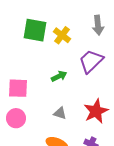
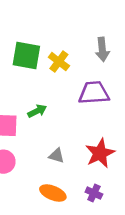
purple trapezoid: (91, 61) -> (94, 93), turned 40
green arrow: (59, 76) -> (37, 111), moved

